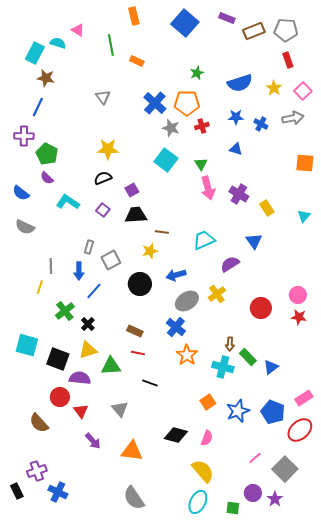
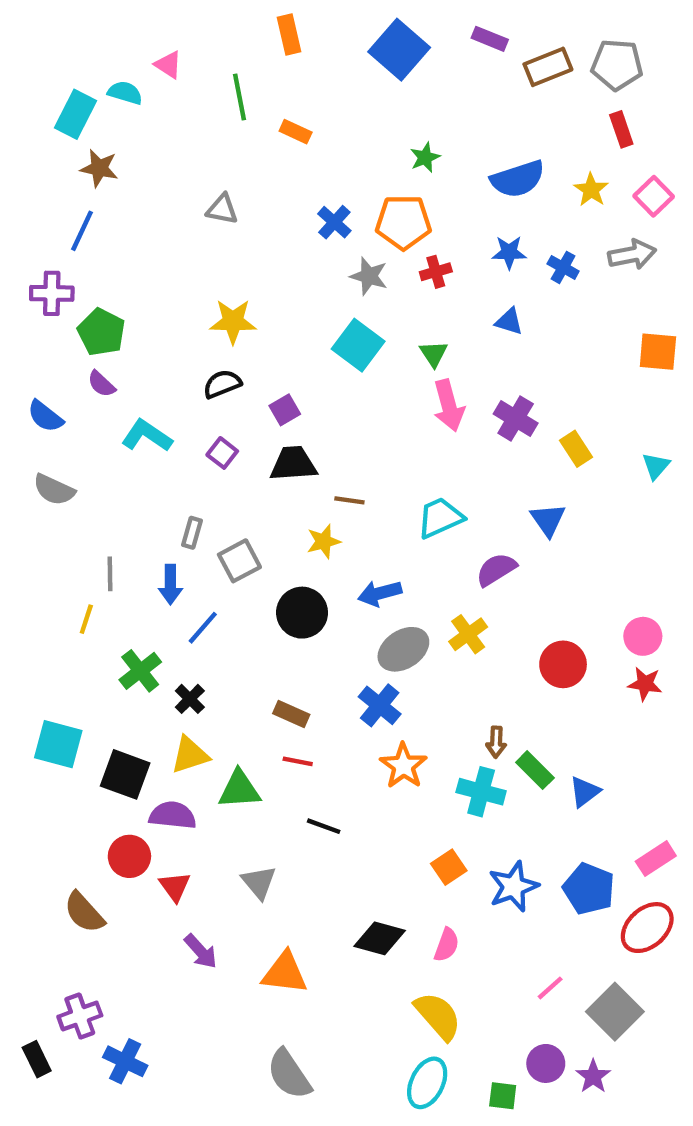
gray triangle: (103, 97) -> (222, 209), turned -42
blue cross: (155, 103) -> (334, 222), size x0.7

